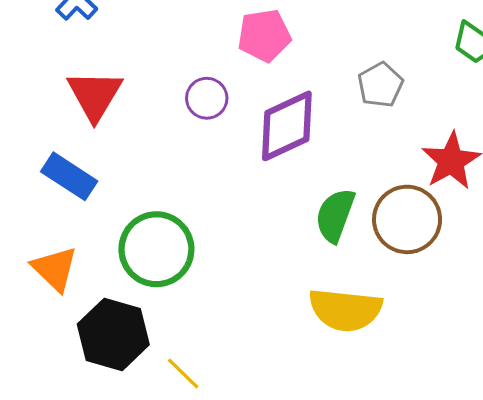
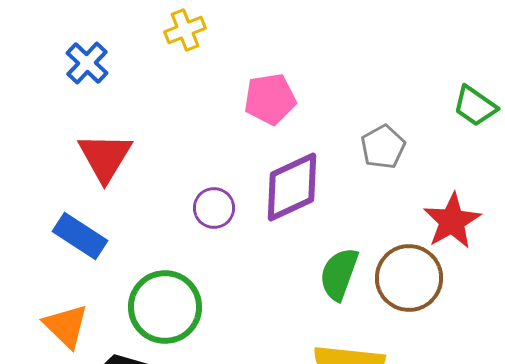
purple circle: (207, 98) -> (214, 208), moved

